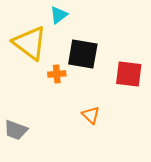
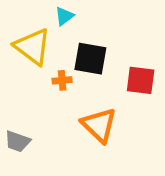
orange triangle: (91, 115) -> (99, 125), size x1.8

